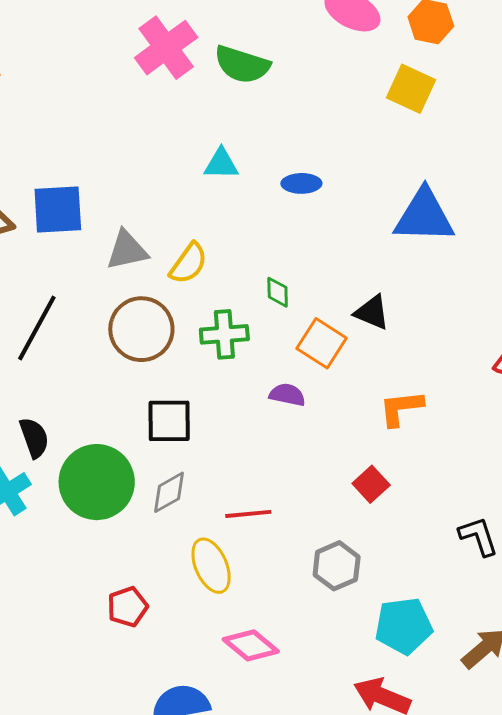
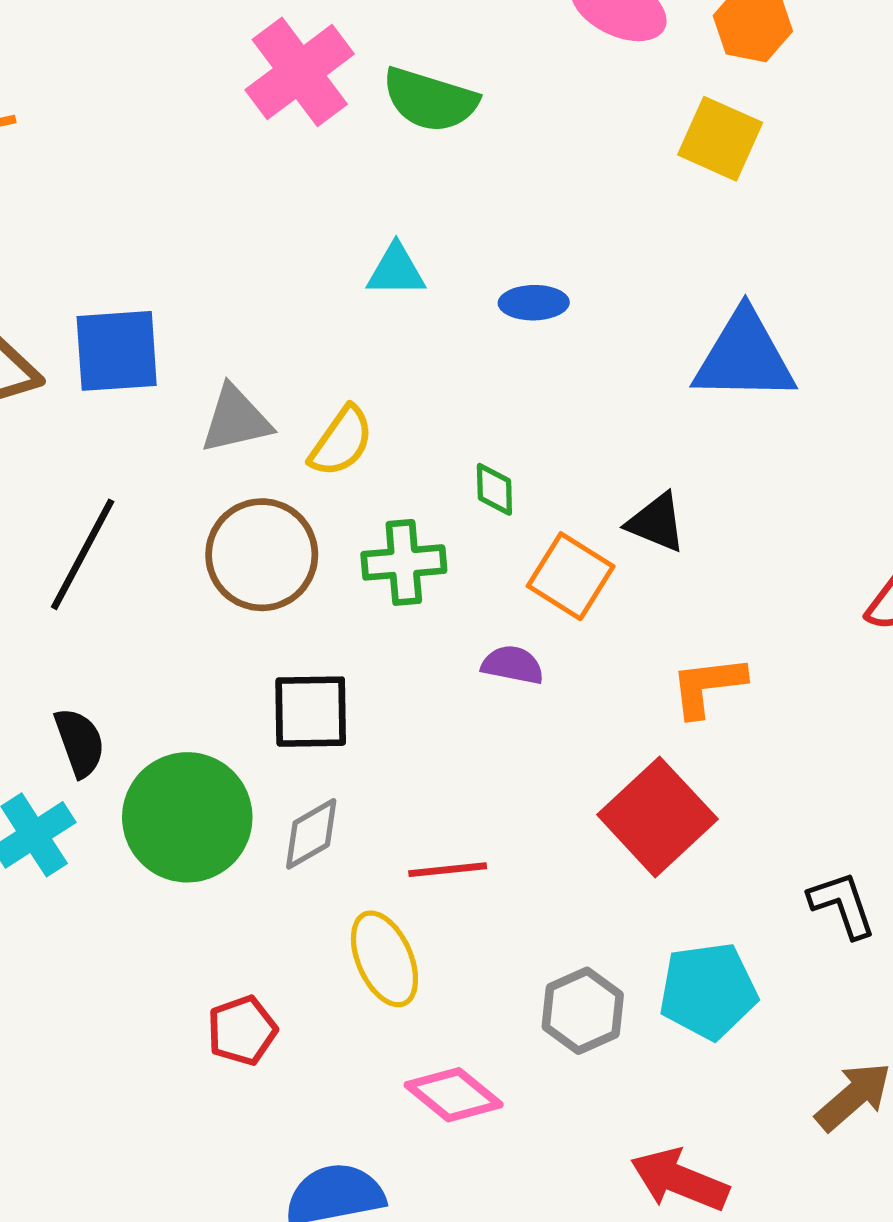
red square: (371, 484) -> (657, 817), size x1.8
gray hexagon: (337, 566) -> (583, 1011), moved
cyan pentagon: (404, 626) -> (708, 991), moved

